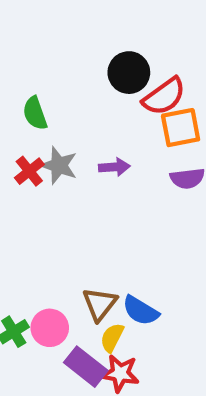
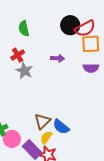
black circle: (129, 73) -> (70, 25), moved
gray star: (59, 165) -> (24, 71), moved
pink circle: (50, 328) -> (12, 139), moved

